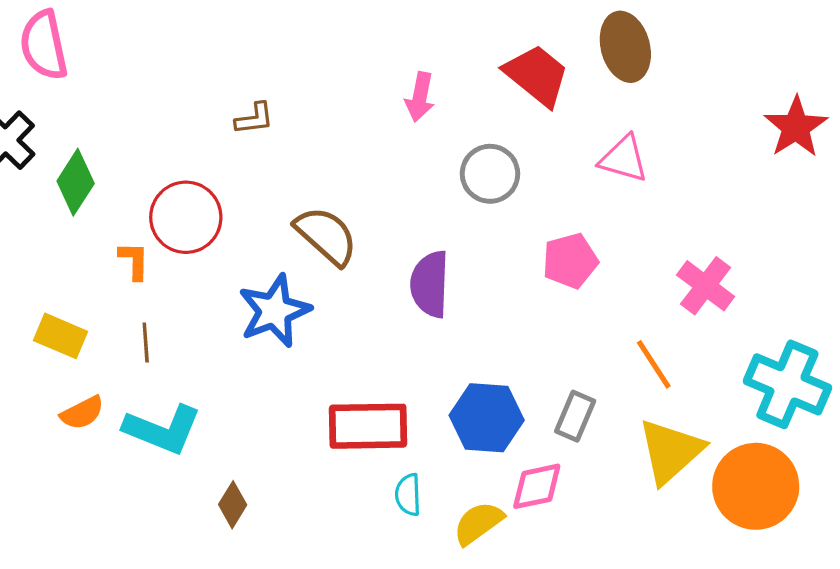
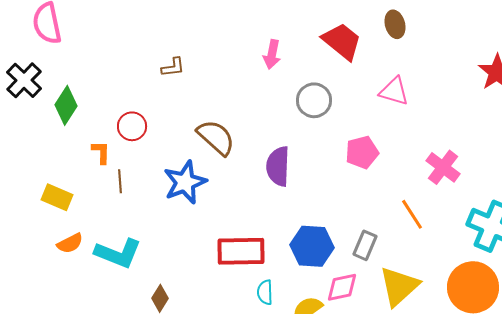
brown ellipse: (625, 47) -> (395, 24), size x0.7
red circle: (186, 217) -> (132, 126), size x0.7
brown line: (146, 343) -> (120, 181), moved
yellow triangle: (670, 451) -> (399, 286), moved

